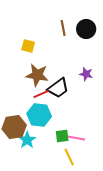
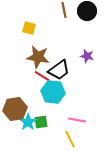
red line: (41, 94) -> (42, 76), turned 56
cyan hexagon: (39, 115) -> (53, 92), moved
green square: (62, 136) -> (41, 122), moved

